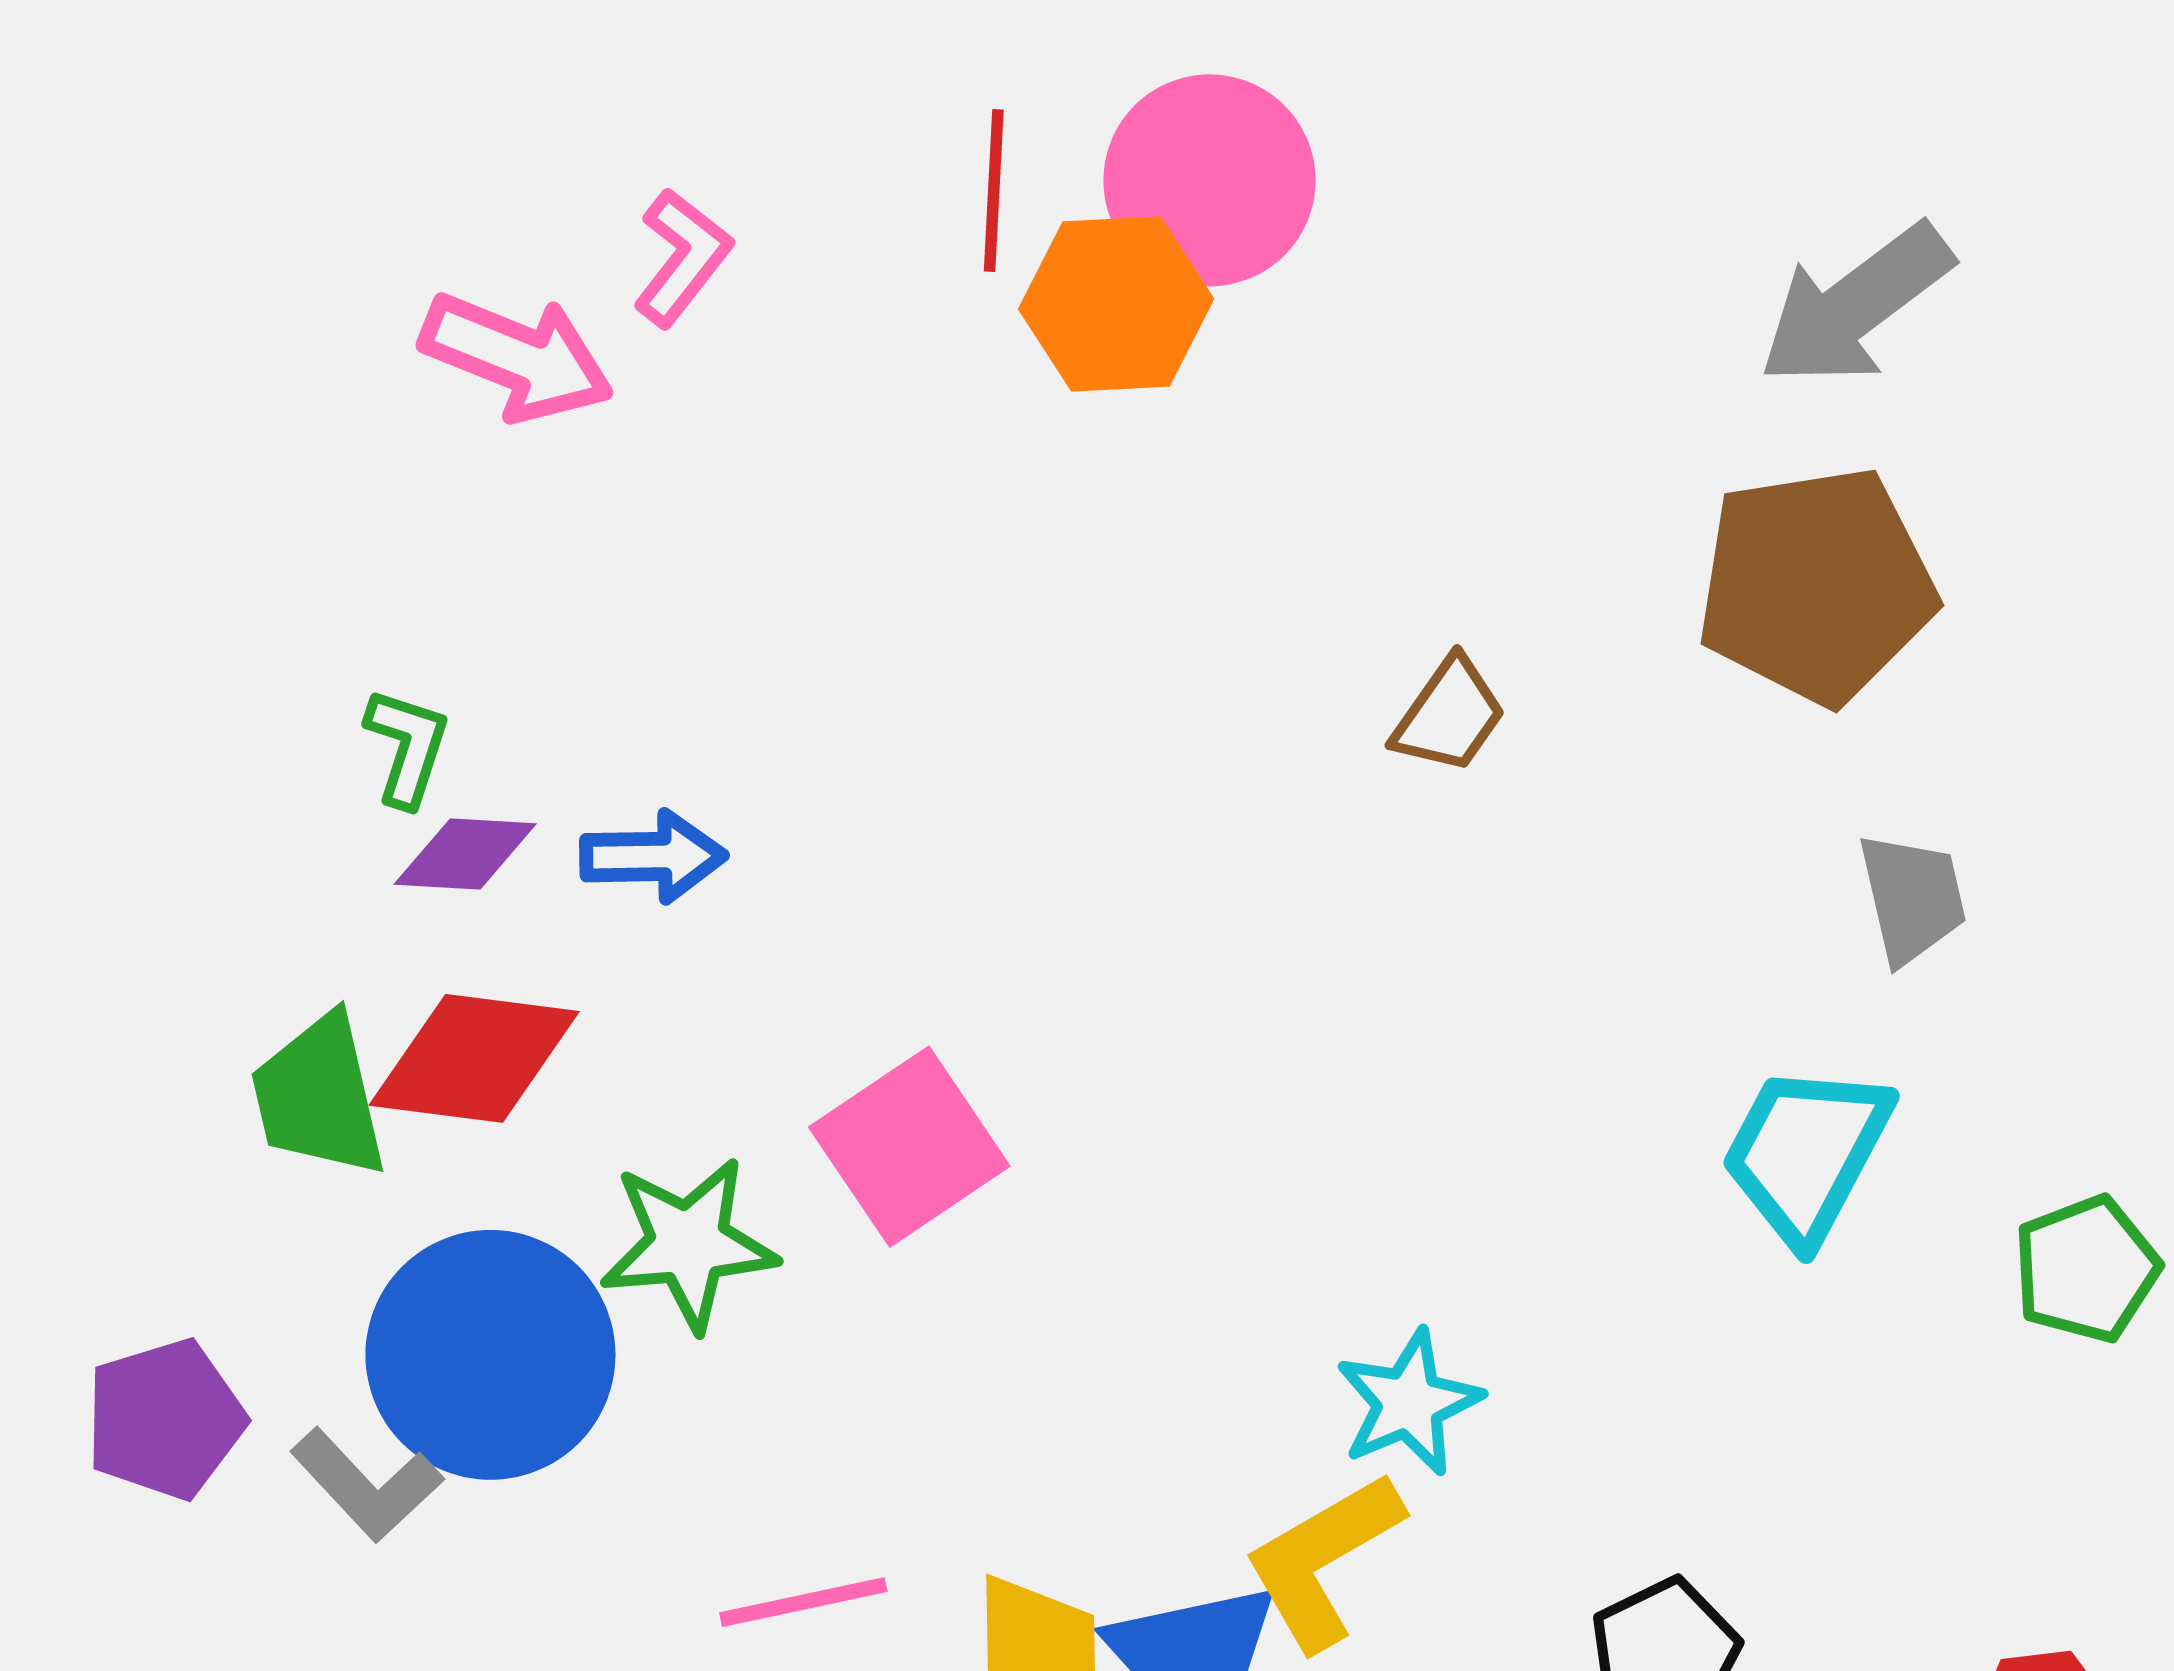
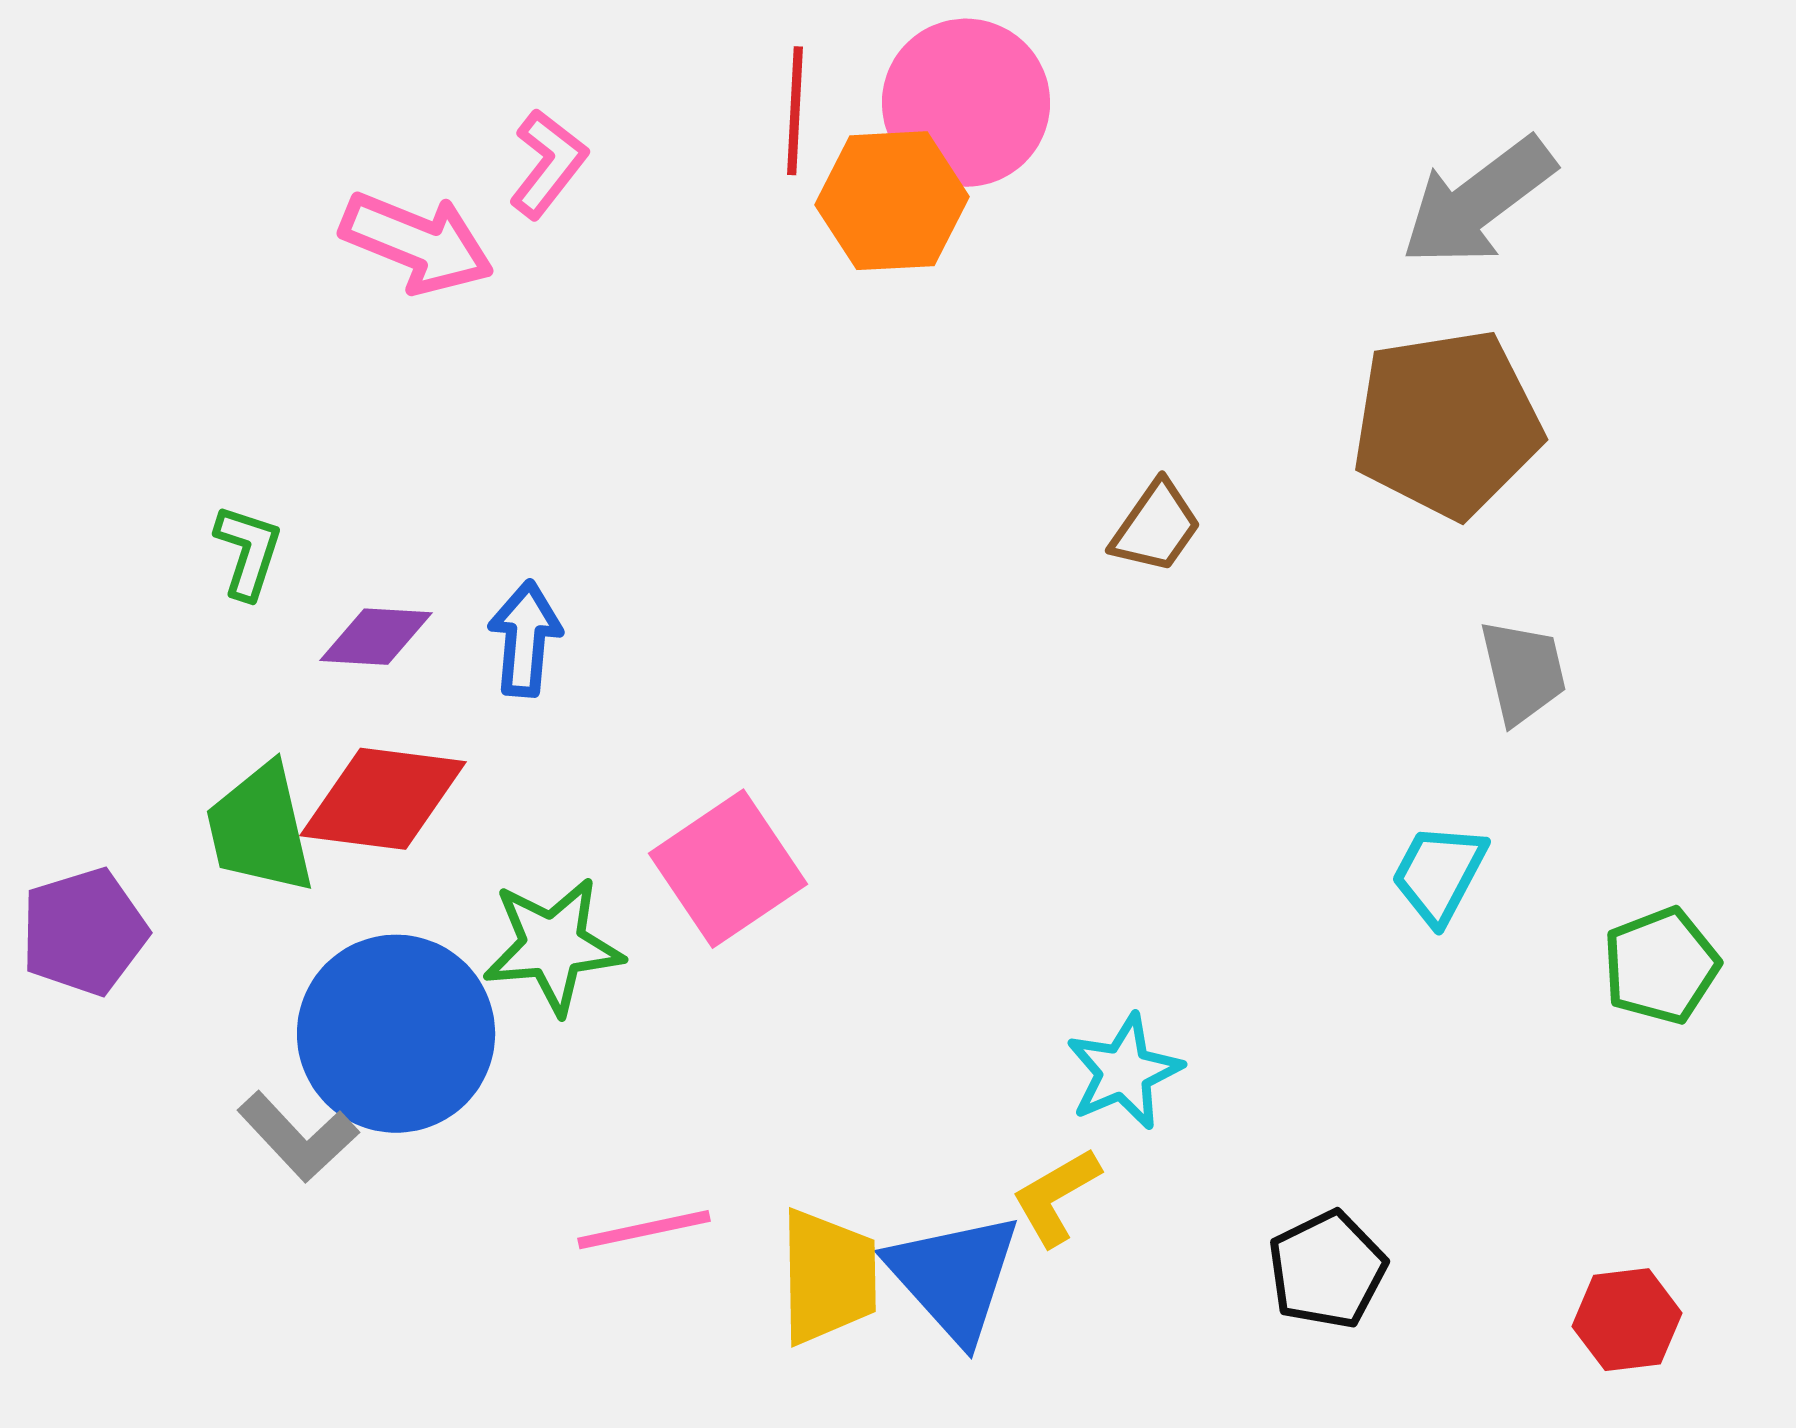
green L-shape: (407, 747) -> (248, 552), moved
blue arrow: (653, 857) -> (525, 639), turned -84
cyan trapezoid: (1806, 1153) -> (1439, 874), size x0.7
purple pentagon: (165, 1419) -> (84, 932), moved
yellow L-shape: (1323, 1560) -> (1056, 1197), size x0.7

